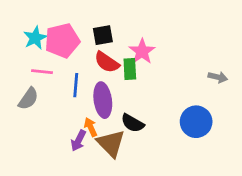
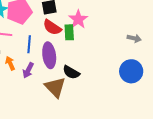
blue circle: (196, 122) -> (131, 71), moved
orange arrow: (91, 127) -> (10, 63), moved
purple arrow: (78, 141) -> (28, 70), moved

